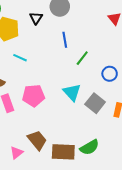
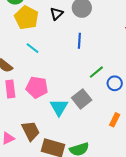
green line: (82, 58) -> (96, 72), moved
cyan triangle: (72, 92) -> (59, 107), moved
gray square: (95, 103) -> (82, 99), moved

